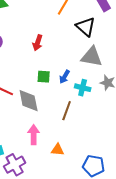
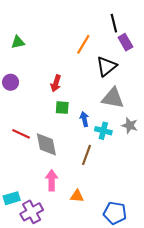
black triangle: (86, 27) -> (106, 66), turned 40
green square: (44, 77) -> (62, 108), moved
blue arrow: (65, 77) -> (84, 119), turned 136

